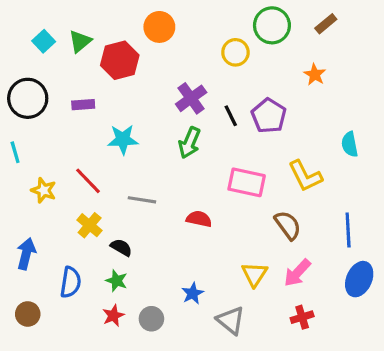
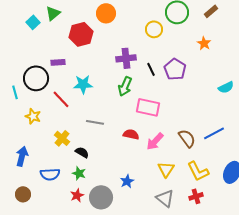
green triangle: (80, 41) -> (53, 13), moved
black circle: (28, 98) -> (36, 78), moved
purple cross: (191, 98) -> (126, 58), turned 30
cyan semicircle: (350, 144) -> (226, 87), turned -105
yellow L-shape: (305, 176) -> (198, 171), moved
red line: (88, 181) -> (61, 99), moved
pink rectangle: (247, 182) -> (148, 107), moved
blue line: (348, 230) -> (214, 133), moved, turned 65
pink arrow: (297, 273) -> (155, 141), moved
blue semicircle: (71, 282) -> (50, 174), turned 78
gray circle: (151, 319) -> (101, 197), size x1.5
gray triangle: (231, 320) -> (165, 198), moved

